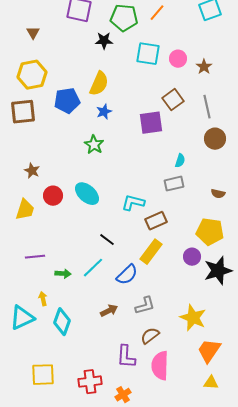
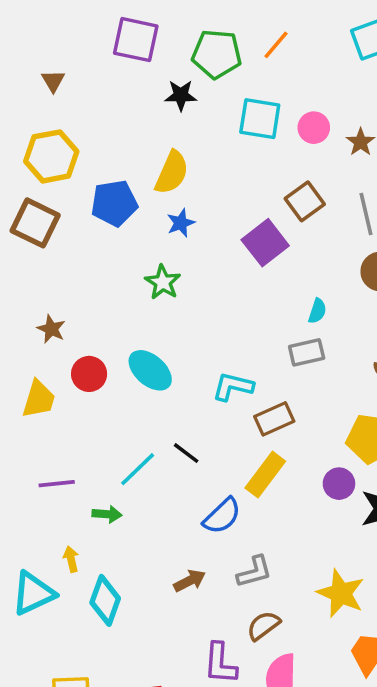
brown square: (23, 112) -> (35, 223), turned 32
purple square: (151, 123) -> (265, 243), turned -30
cyan line: (93, 268) -> (138, 469), moved

